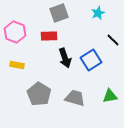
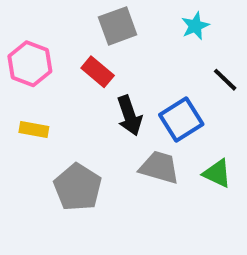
red rectangle: (49, 36) -> (98, 72), turned 42
green triangle: (110, 96) -> (217, 173), moved, turned 35
gray trapezoid: (75, 98) -> (159, 167), moved

